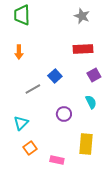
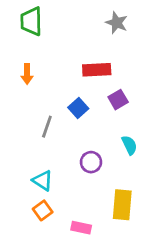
red rectangle: (83, 49) -> (97, 70), moved
purple square: (94, 75) -> (118, 100), moved
gray line: (33, 89) -> (47, 127), turned -42
cyan triangle: (21, 123) -> (43, 181), moved, turned -42

